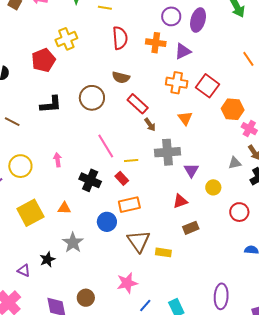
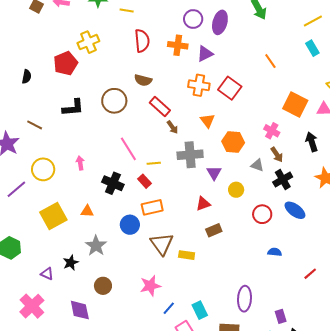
orange hexagon: (233, 109) -> (233, 142), moved
gray triangle: (235, 163) -> (257, 165), turned 32
brown circle: (86, 298) -> (103, 286), moved

